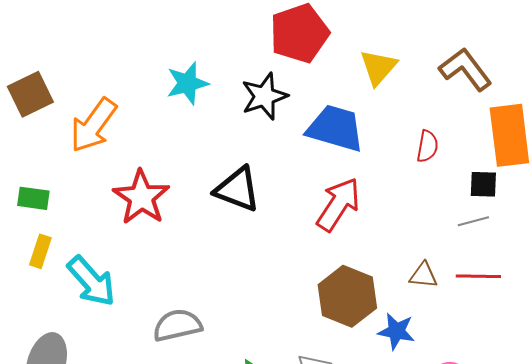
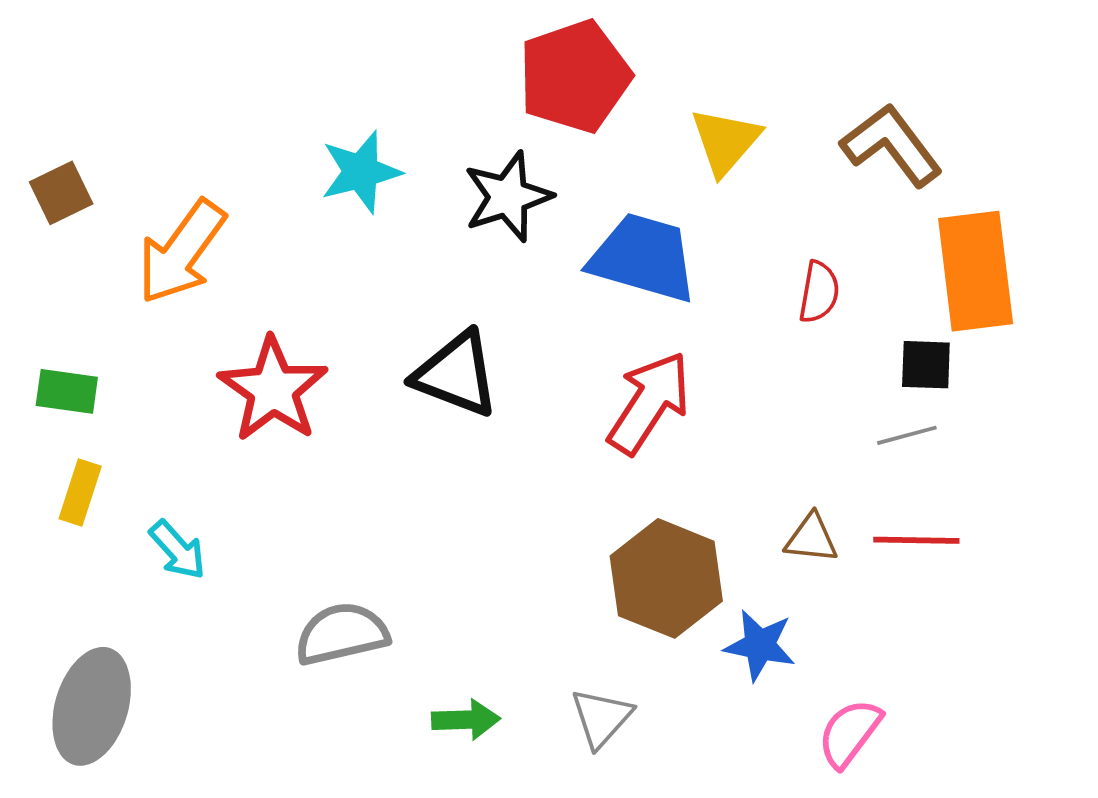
brown square: (30, 94) -> (61, 193), size x0.7
cyan arrow: (91, 281) -> (178, 550), size x0.6

